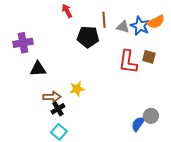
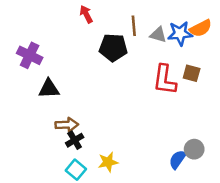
blue star: (140, 26) -> (180, 33), turned -30
purple cross: (23, 43) -> (30, 55), turned 36
yellow star: (77, 89) -> (108, 162), moved

